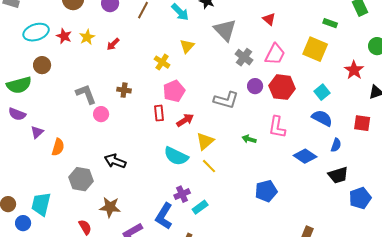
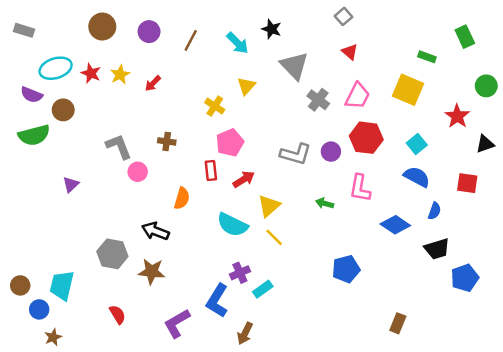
purple circle: (255, 86) -> (331, 152), moved
purple semicircle: (17, 114) -> (32, 95), moved
purple triangle: (37, 132) -> (71, 184), moved
orange semicircle: (58, 147) -> (182, 198), moved
brown star: (110, 207) -> (152, 272), moved

